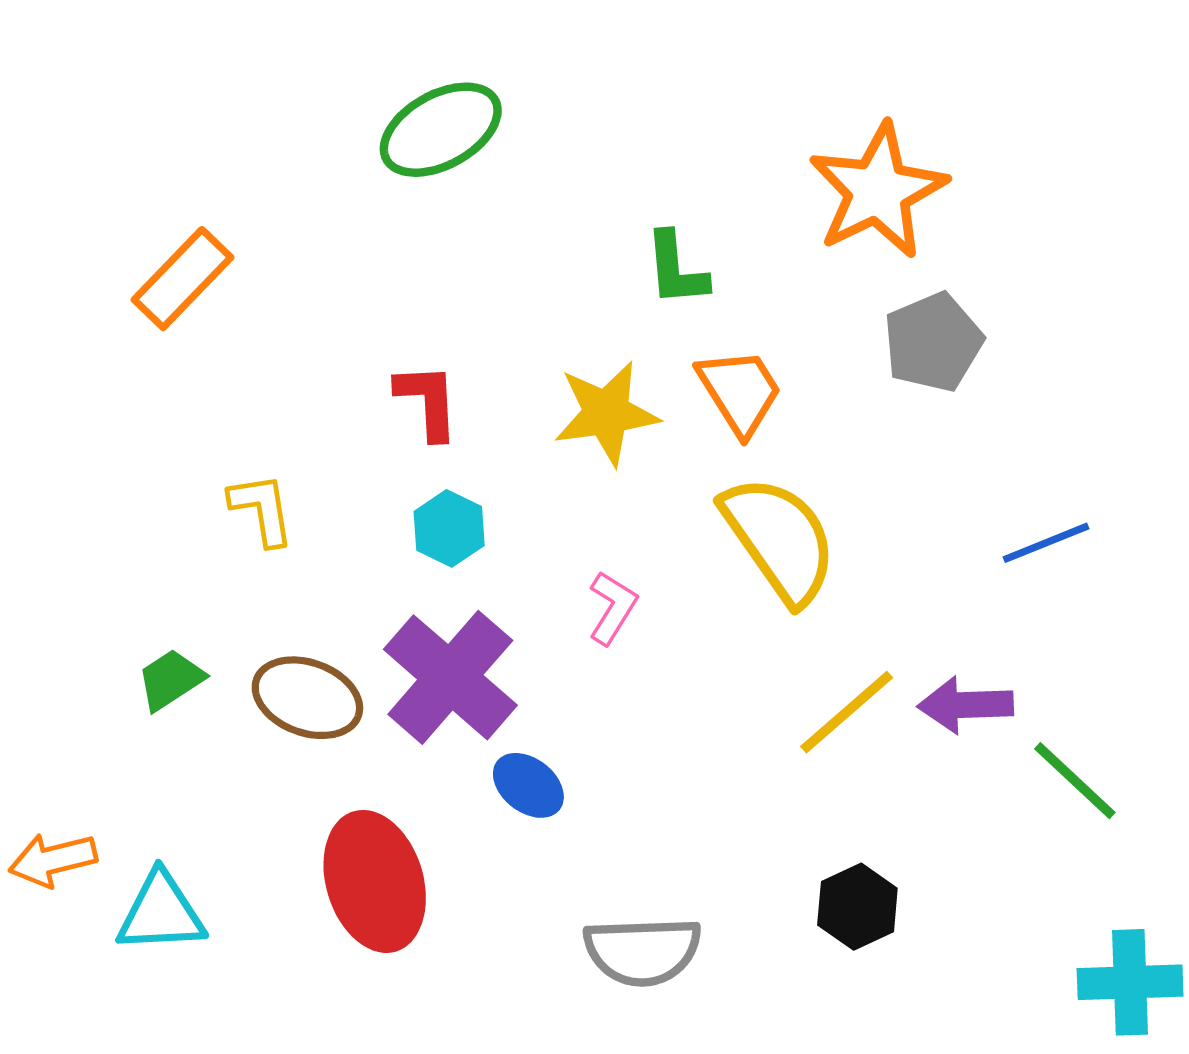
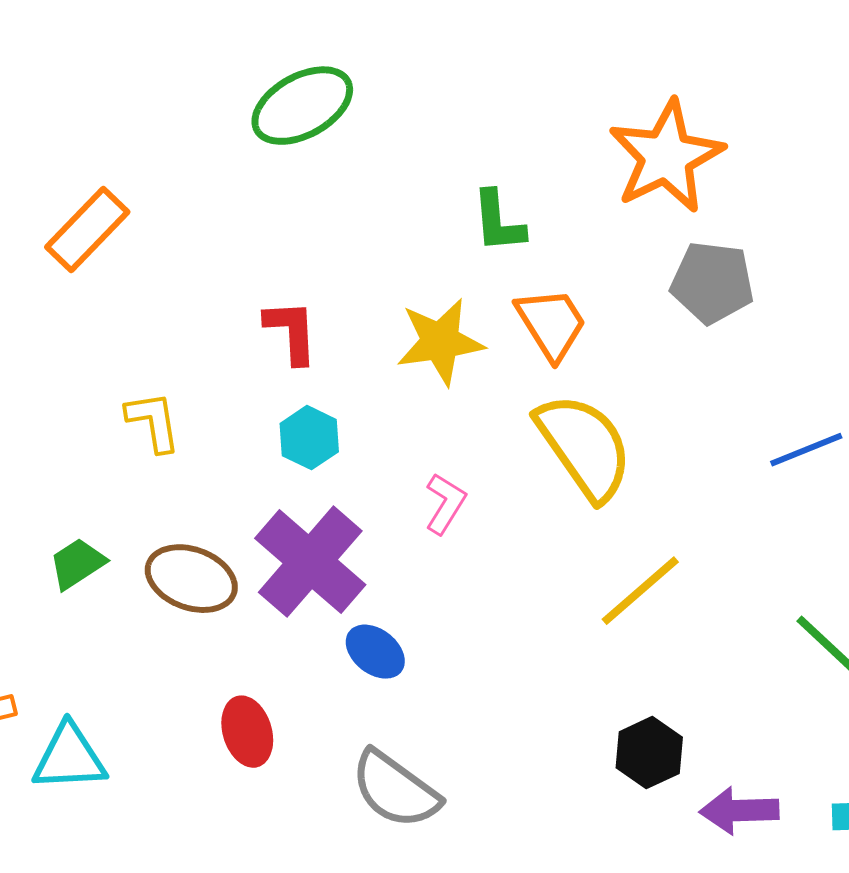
gray pentagon: (933, 342) -> (712, 283), turned 30
purple arrow: (966, 705) -> (739, 811), moved
red ellipse: (375, 881) -> (247, 732), size x0.6
gray semicircle: (642, 951) -> (395, 790), moved, turned 38

